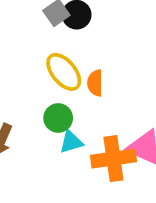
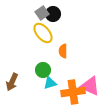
yellow ellipse: (64, 72) -> (43, 33), moved

